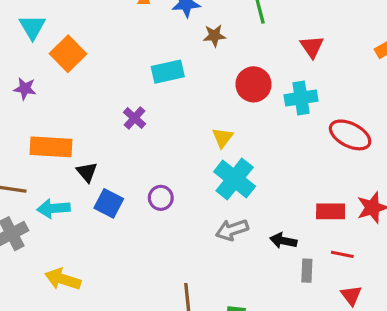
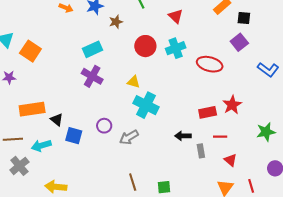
purple cross: (135, 118) -> (92, 76), moved, size x1.5
yellow triangle: (222, 138) -> (134, 82), turned -40
gray arrow: (232, 230) -> (129, 137), moved

